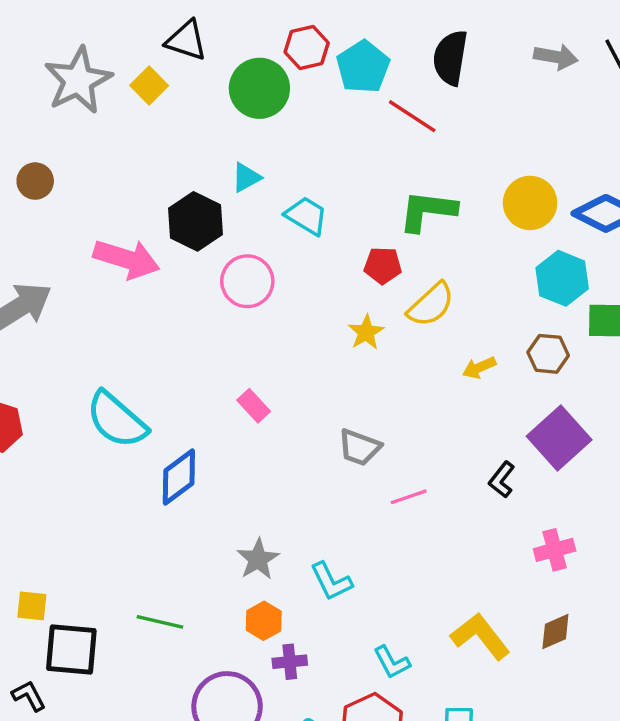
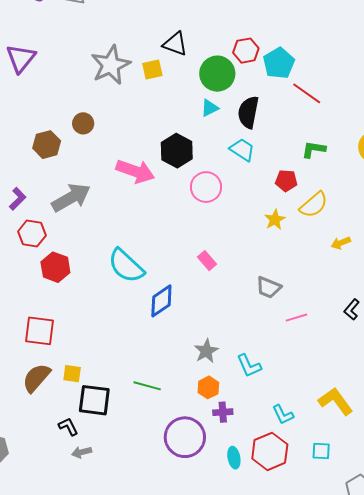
black semicircle: (450, 58) -> (248, 112), moved
yellow square: (149, 85) -> (152, 70), turned 30
cyan triangle: (246, 177) -> (210, 108), moved
green L-shape: (427, 211) -> (314, 149), size x0.7

